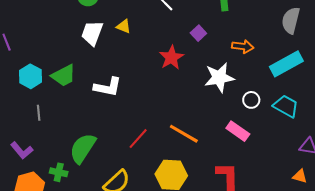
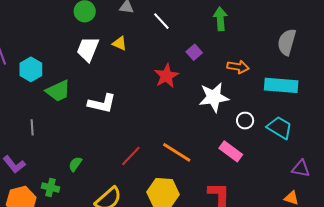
cyan rectangle: (286, 64) -> (281, 85), turned 32
cyan hexagon: (31, 76) -> (31, 69), moved
green semicircle: (83, 148) -> (75, 164), size x0.5

